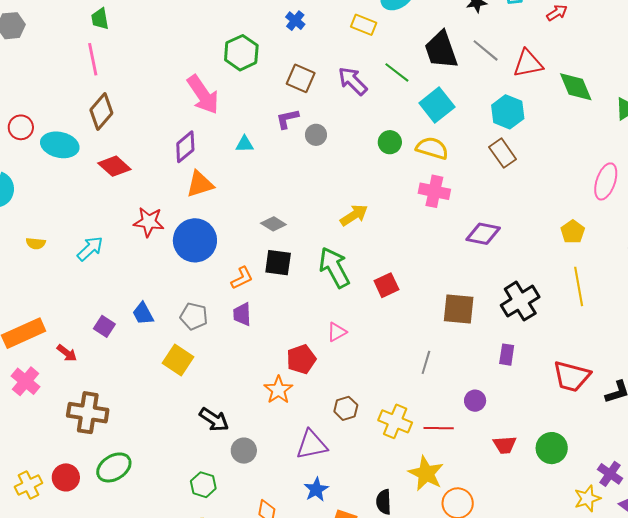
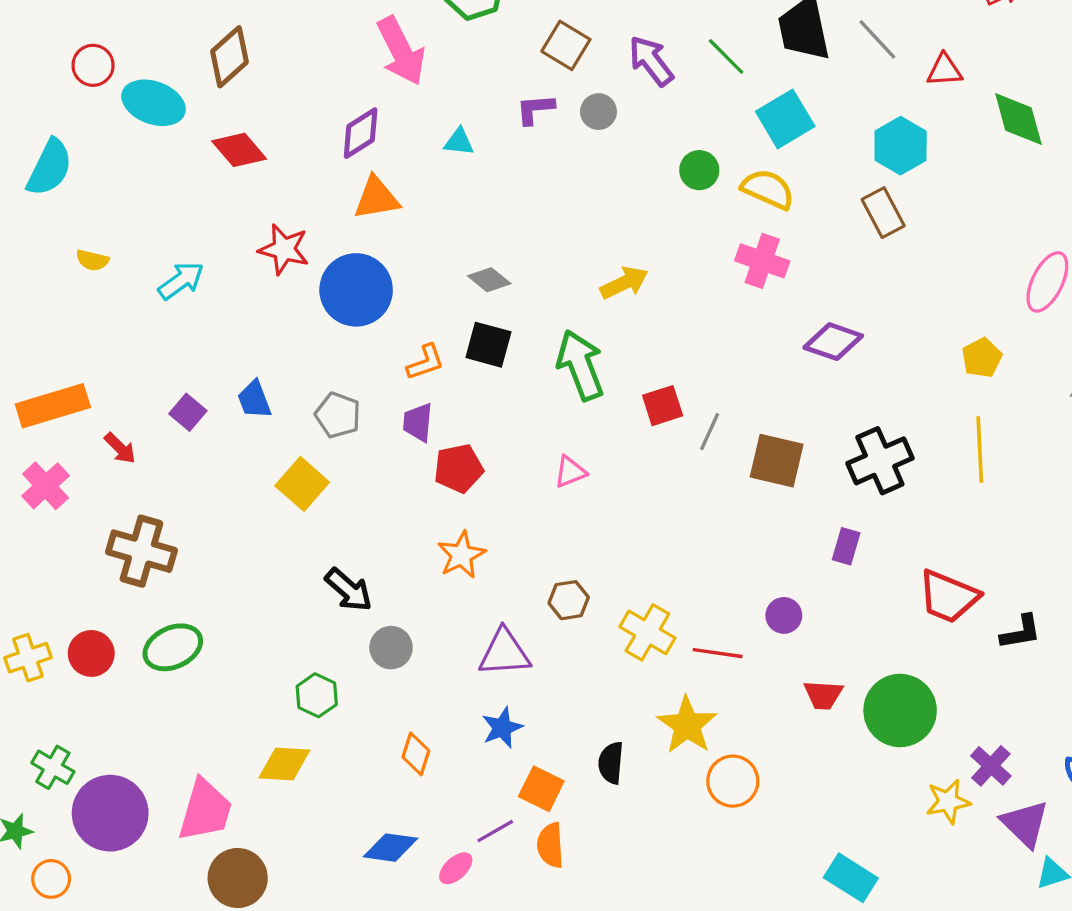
red triangle: (528, 63) -> (944, 70), size x0.7
gray circle: (316, 135) -> (598, 112), moved
red pentagon: (301, 359) -> (459, 468), moved
gray line: (426, 362) -> (710, 432), moved
green circle: (552, 448) -> (900, 710), size x1.4

